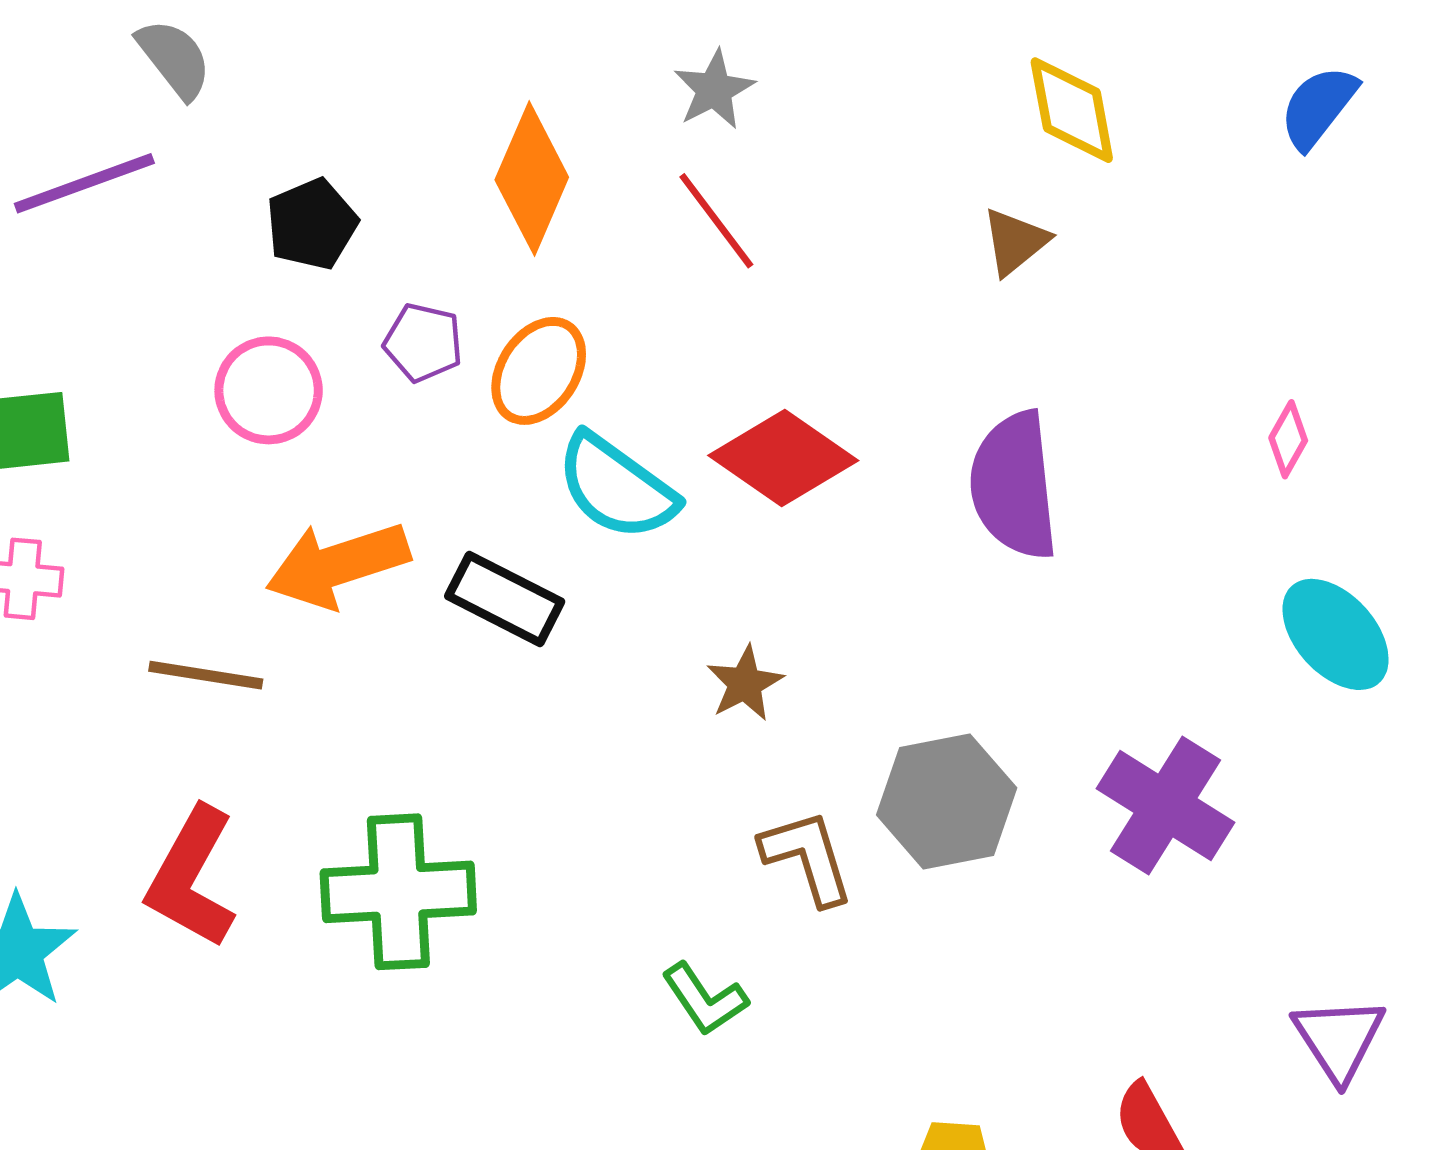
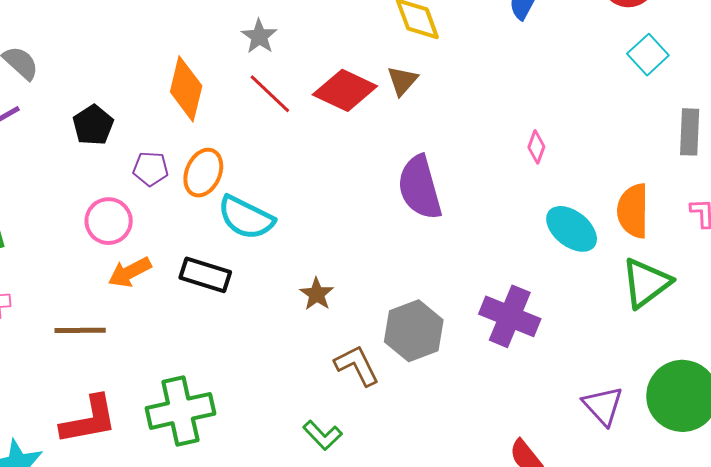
pink circle: (269, 390) -> (109, 221), moved
red diamond: (783, 458) -> (345, 90), moved
orange arrow: (338, 565) -> (130, 272), size x0.7
red L-shape: (192, 877) -> (89, 420), turned -120

